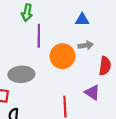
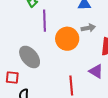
gray ellipse: (21, 74) -> (30, 57), turned 55

